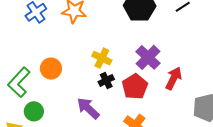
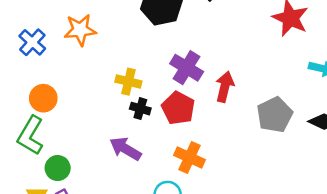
orange circle: (51, 69) -> (43, 98), moved
black cross: (106, 80) -> (140, 109), turned -35

